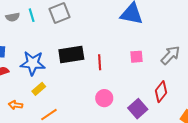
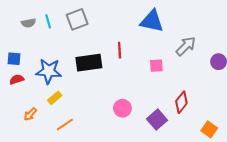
gray arrow: (170, 55) -> (186, 46), moved
red line: (100, 62) -> (120, 50), moved
orange arrow: (15, 105) -> (30, 114), turned -56

